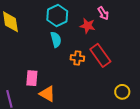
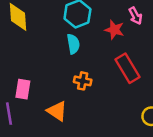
orange cross: (77, 58) -> (83, 81), moved
pink rectangle: (32, 78) -> (23, 89), moved

